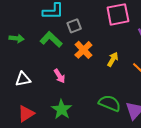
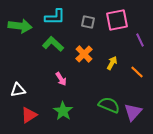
gray square: (74, 26) -> (88, 22), moved, turned 32
green arrow: (17, 38) -> (20, 26), moved, size x1.6
white triangle: (23, 79) -> (18, 90), moved

